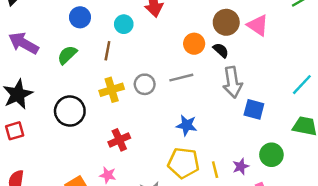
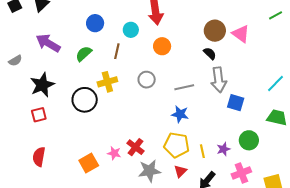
orange circle: (194, 44) -> (162, 46), moved
gray line: (181, 78) -> (184, 87), moved
yellow cross: (112, 90) -> (107, 82), moved
red cross: (119, 140) -> (135, 147), moved, turned -30

